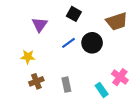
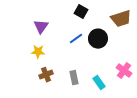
purple triangle: (40, 25) -> (41, 27), moved
cyan rectangle: (102, 90) -> (99, 83), moved

